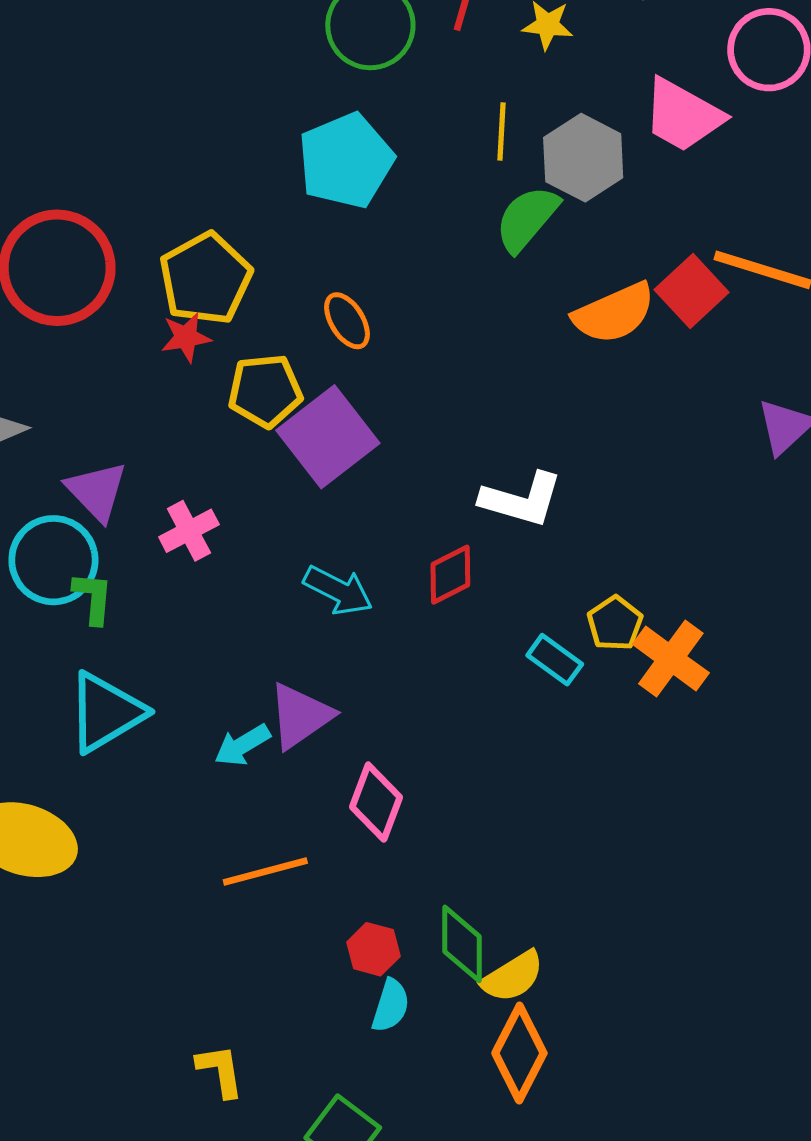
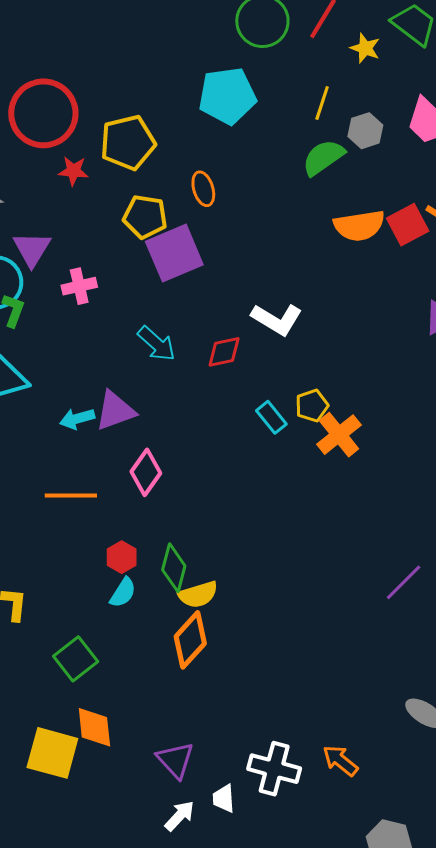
gray hexagon: (583, 158) -> (365, 131), size x0.7
red star: (186, 337) -> (73, 171), moved

